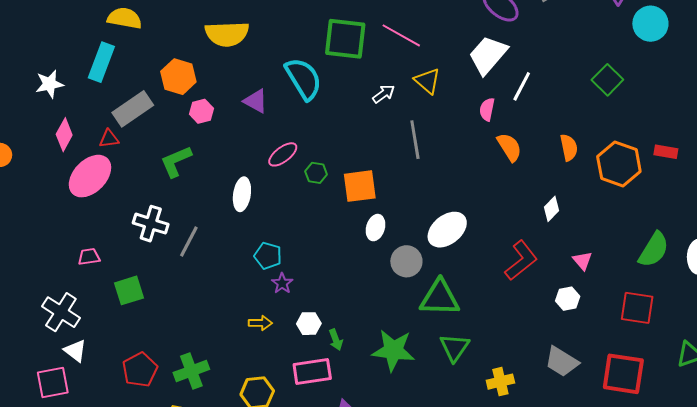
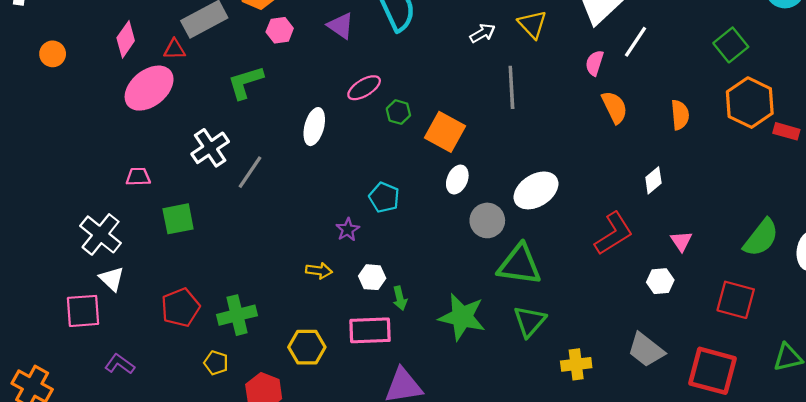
orange hexagon: (619, 164) -> (750, 103), moved
orange square: (360, 186) -> (445, 132), turned 30
white cross: (151, 224) -> (210, 148), turned 32
cyan pentagon: (268, 256) -> (384, 197), moved

